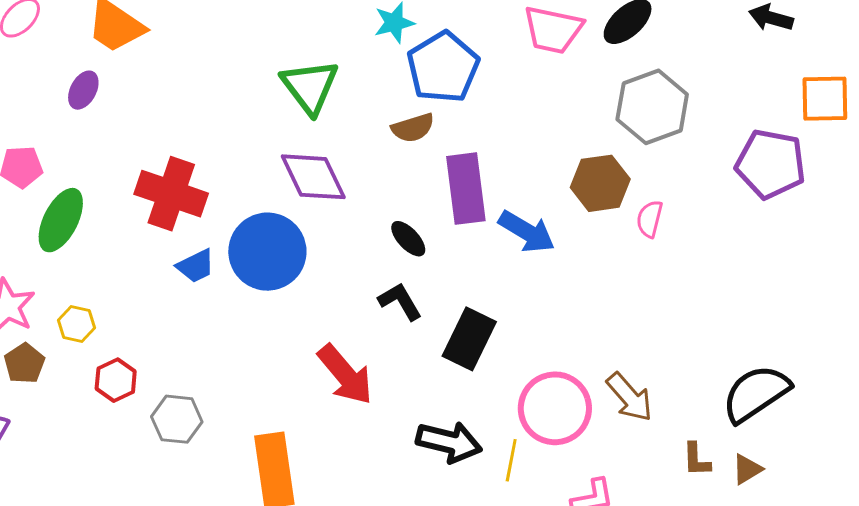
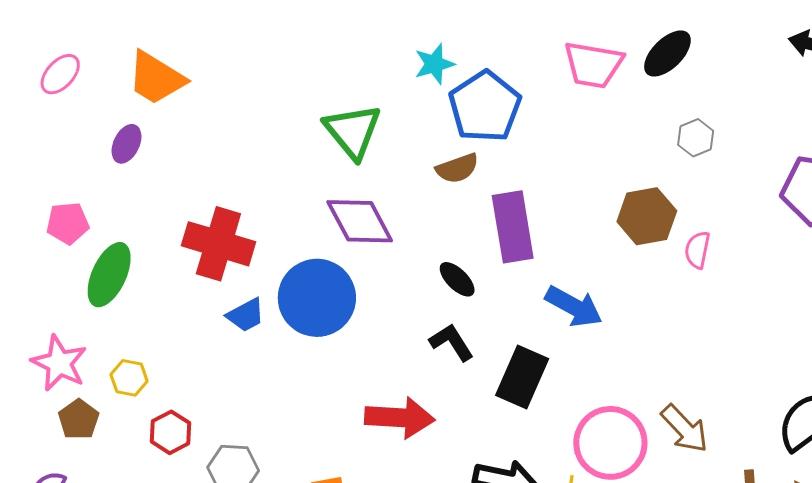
gray hexagon: (652, 107) -> (696, 138), size x0.5
blue arrow: (527, 232) -> (574, 307), moved
red arrow: (345, 375) -> (400, 418), turned -44

